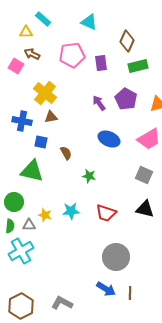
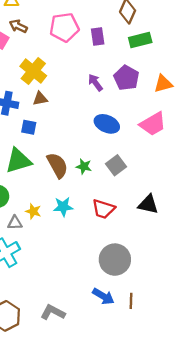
brown semicircle: (66, 153) -> (57, 165), moved, size x1.6
green triangle: (32, 171) -> (18, 161), turned -30
gray square: (144, 175) -> (116, 165), moved, turned 30

